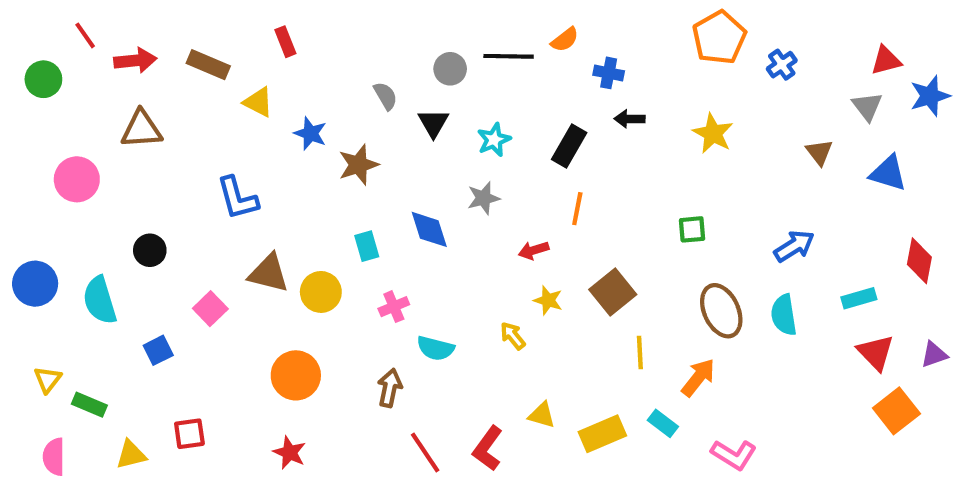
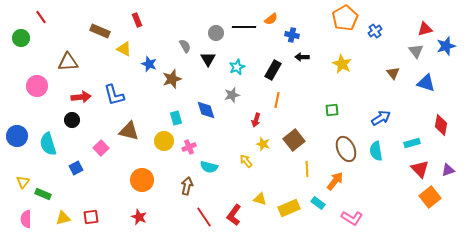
red arrow: (135, 60) -> (81, 97), moved
red arrow: (534, 250) -> (256, 120), turned -56
yellow circle: (321, 292) -> (164, 141), moved
red square: (189, 434) -> (91, 217), moved

